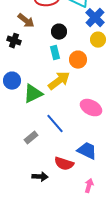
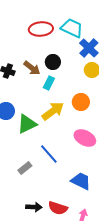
brown arrow: (26, 21) -> (32, 68), moved
cyan rectangle: (55, 53) -> (49, 83), turned 40
orange circle: (78, 60) -> (81, 102), moved
red semicircle: (64, 164) -> (58, 208), moved

